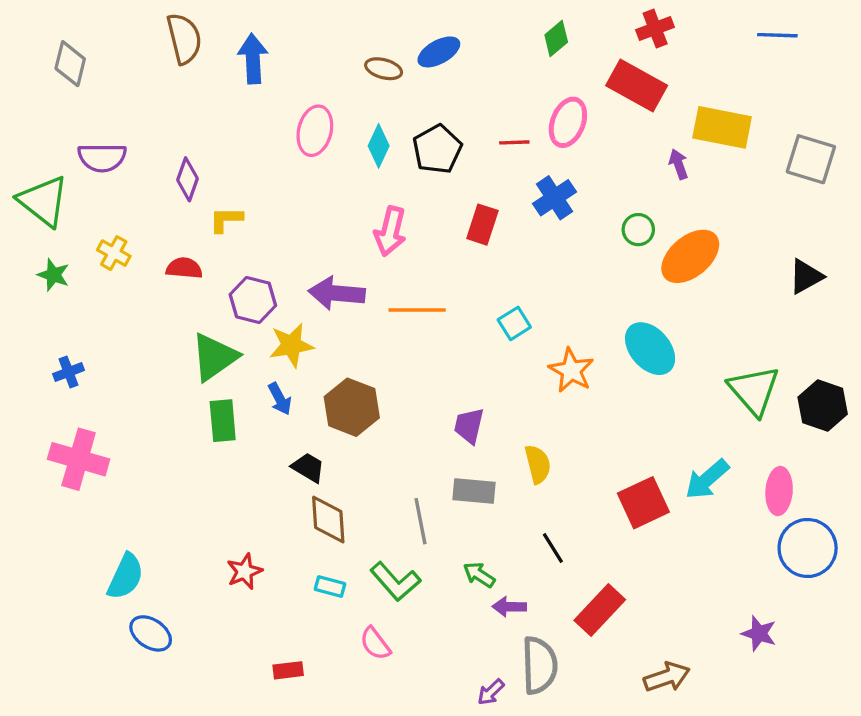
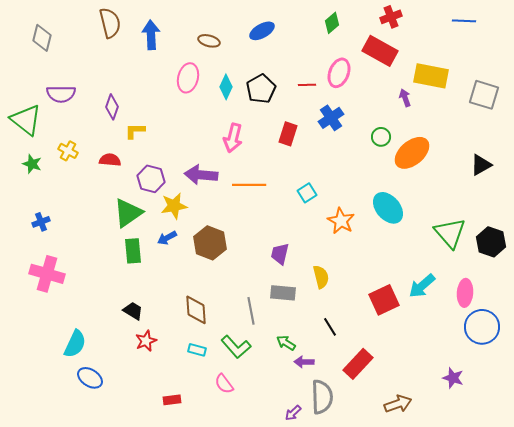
brown ellipse: (384, 69) -> (209, 41), moved
blue arrow: (280, 399) -> (167, 238), turned 90
black trapezoid: (308, 468) -> (133, 311), moved

